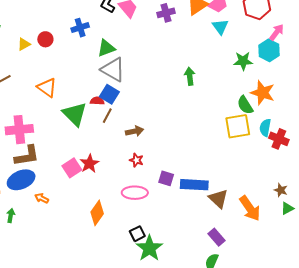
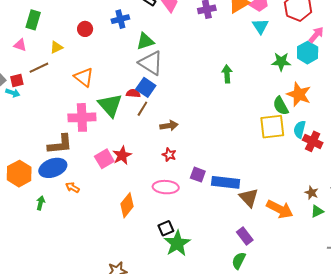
yellow triangle: (24, 44) -> (56, 47), moved
pink cross: (19, 130) -> (82, 117), moved
orange arrow: (250, 208) -> (280, 209), turned -32

